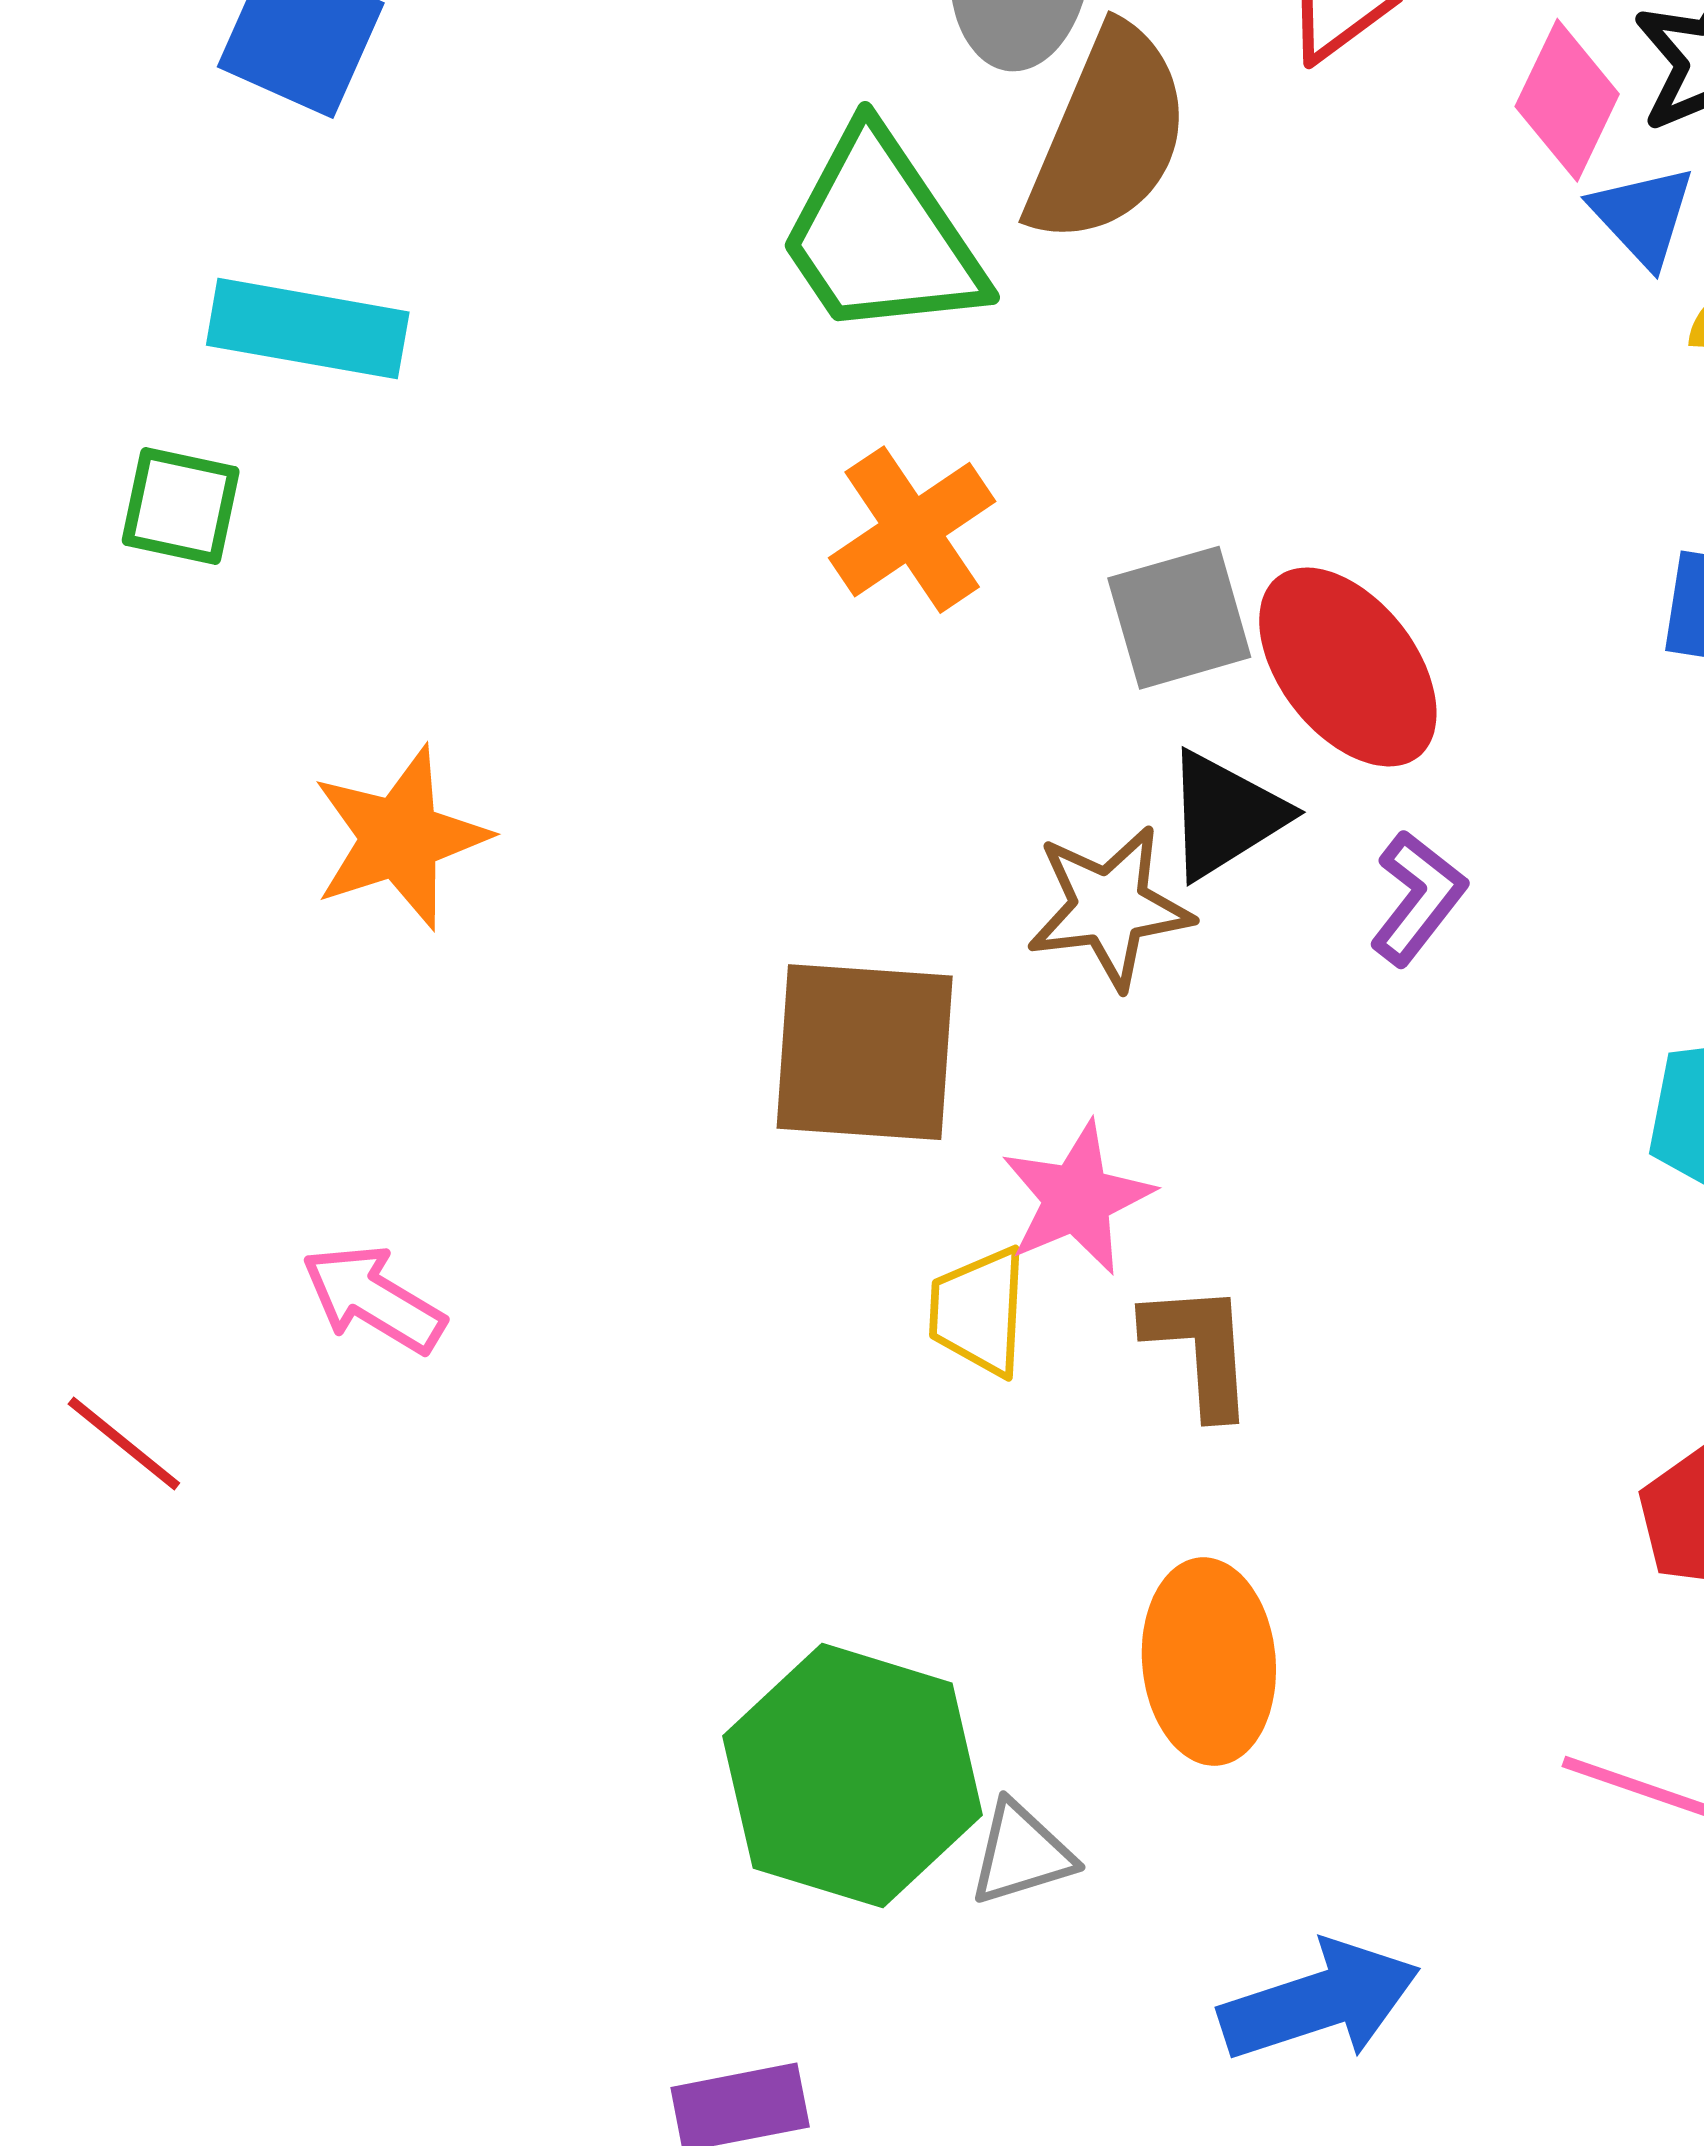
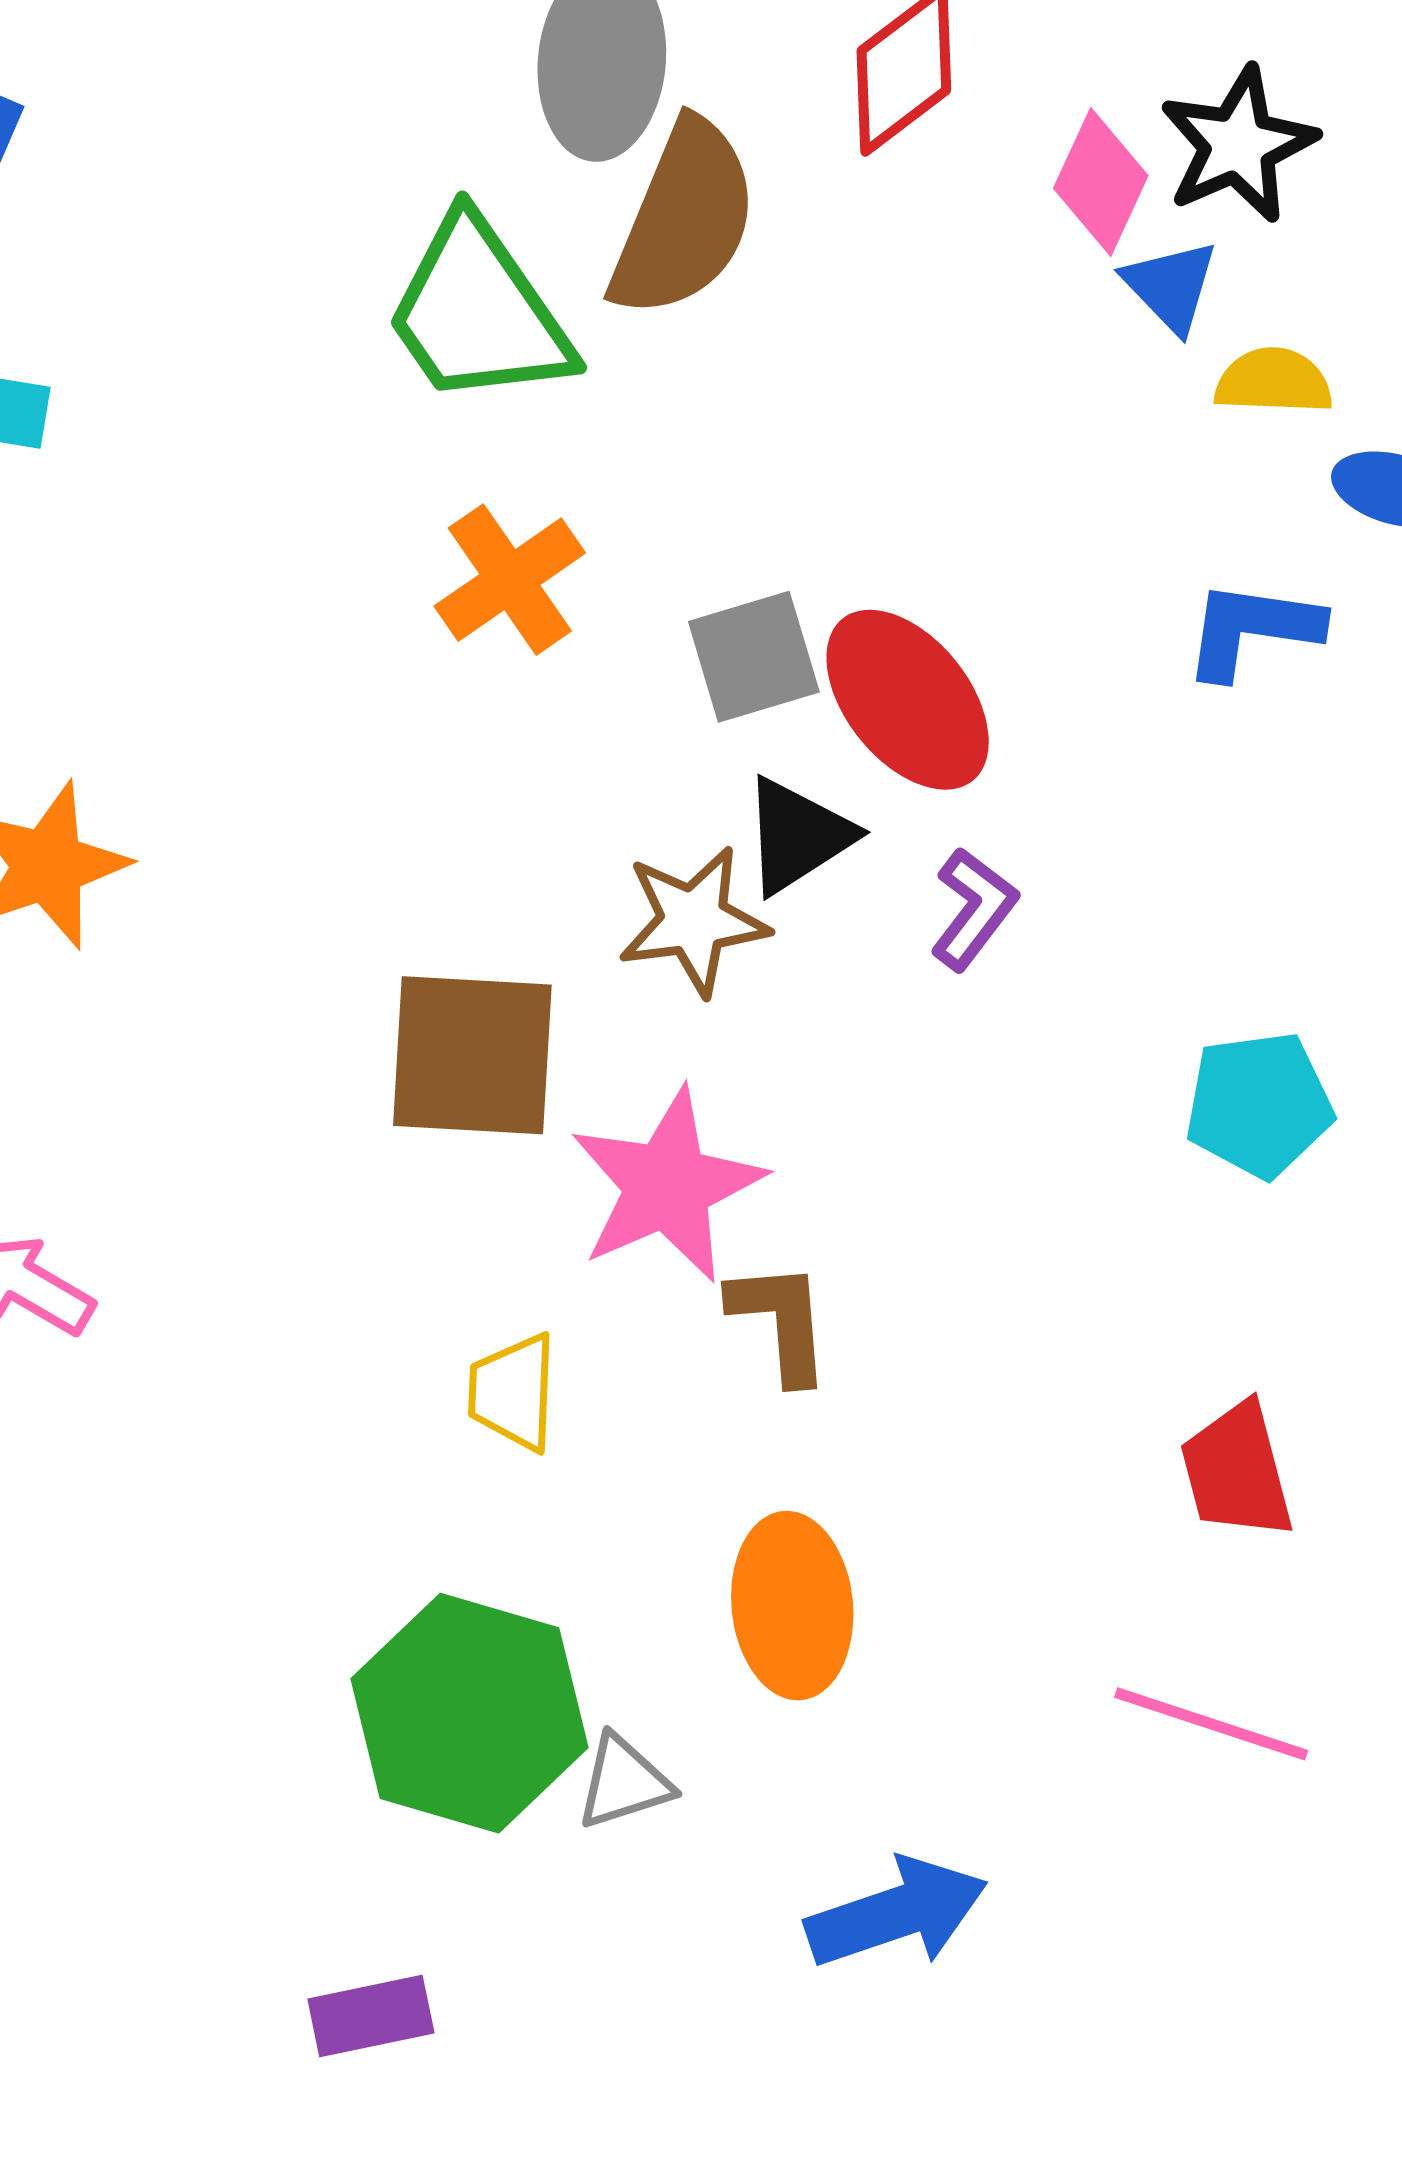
pink star: (1077, 1198) -> (667, 1186), size x1.4
yellow trapezoid: (979, 1311) -> (513, 1392), moved

